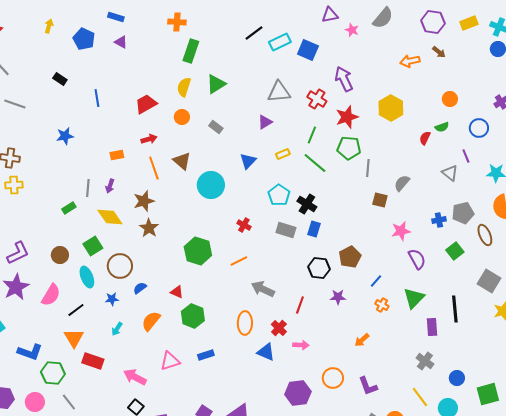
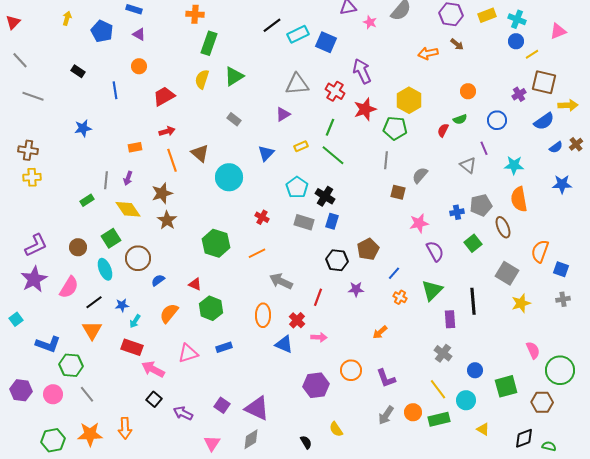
orange circle: (182, 117) -> (139, 66), moved
green pentagon: (349, 148) -> (395, 128), moved
blue star: (112, 299) -> (122, 305), moved
red rectangle: (93, 361) -> (132, 347), moved

